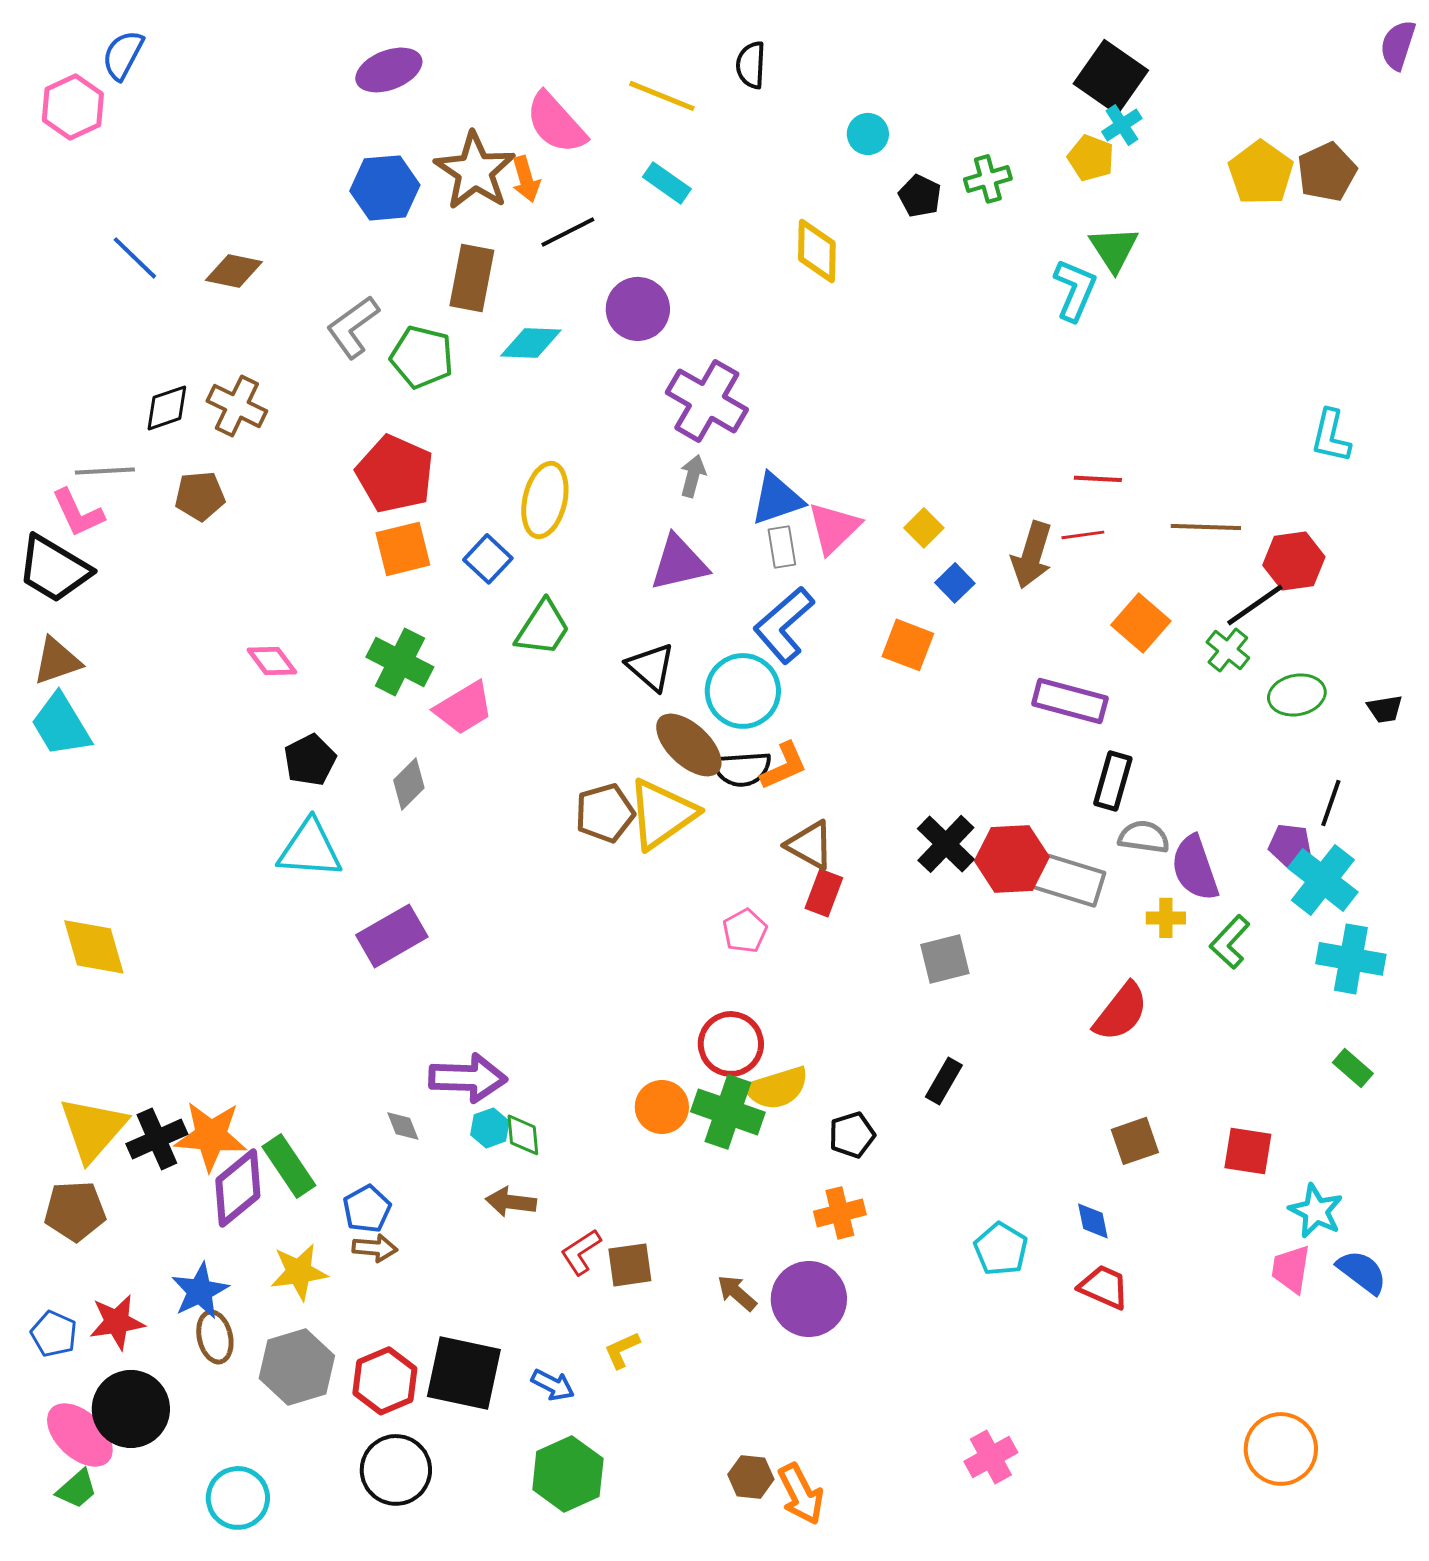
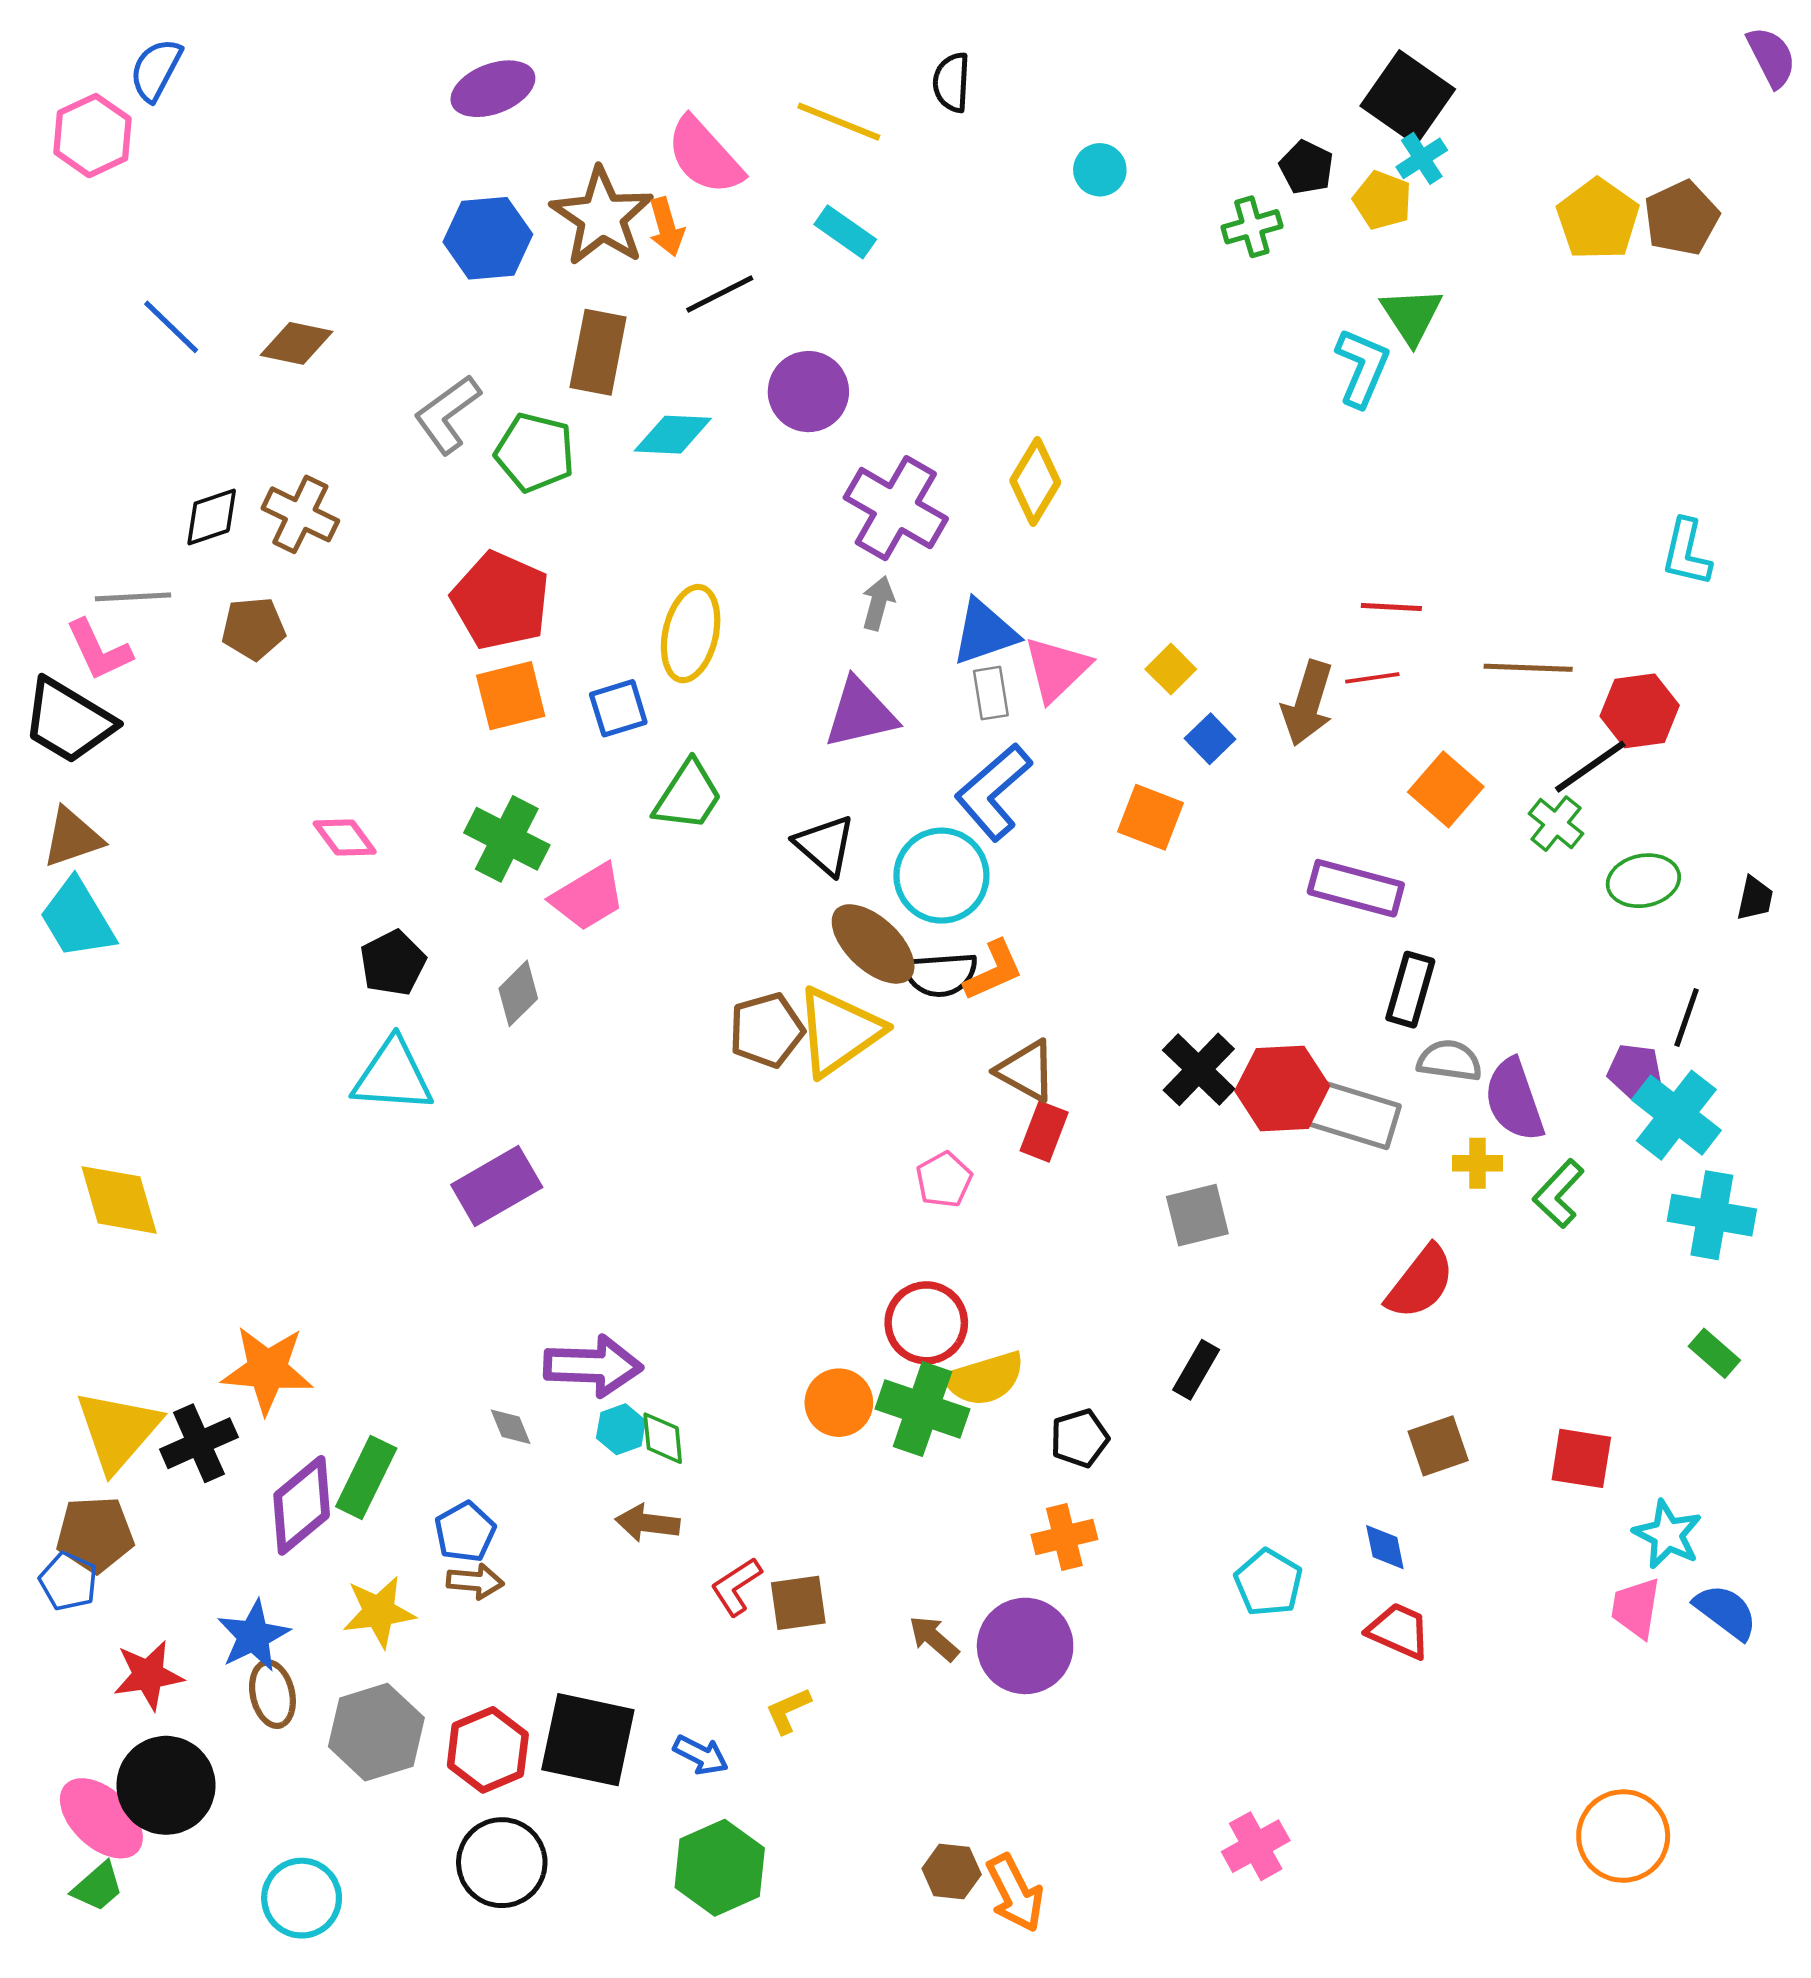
purple semicircle: (1398, 45) -> (1771, 57), turned 135
black pentagon: (920, 196) -> (1306, 167), moved
yellow diamond: (817, 251) -> (1035, 482), moved, turned 30
blue square: (488, 559) -> (618, 708), turned 30
black trapezoid: (1385, 709) -> (1755, 898), turned -69
orange star: (211, 1136) -> (267, 1370), moved
green rectangle: (289, 1166) -> (366, 1477), turned 60
blue pentagon: (54, 1334) -> (68, 1581), moved

